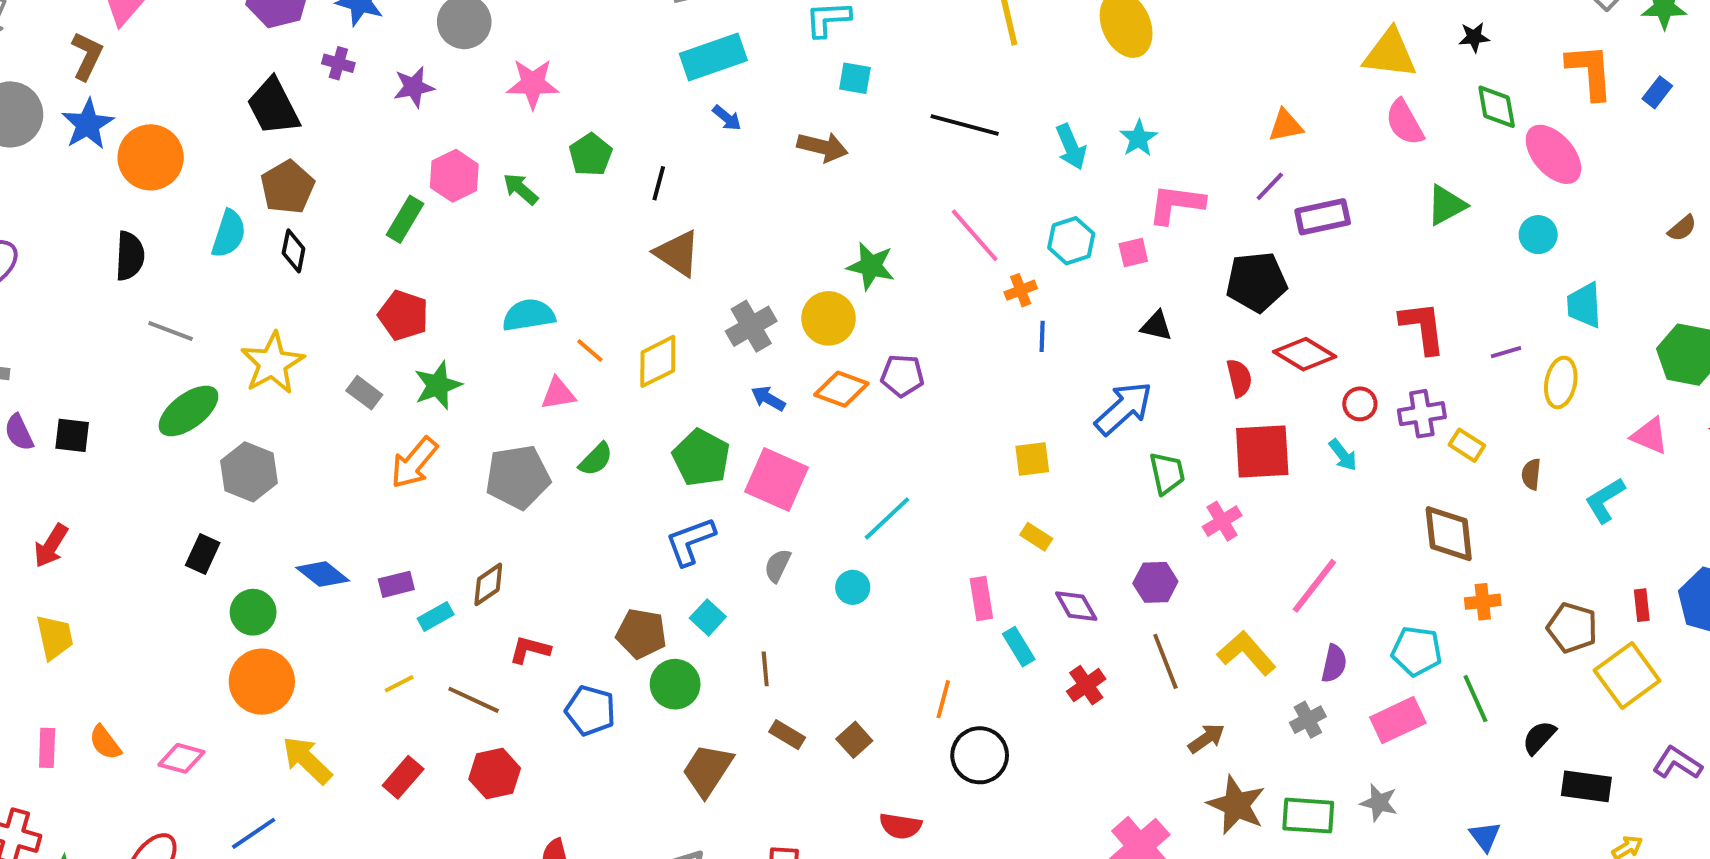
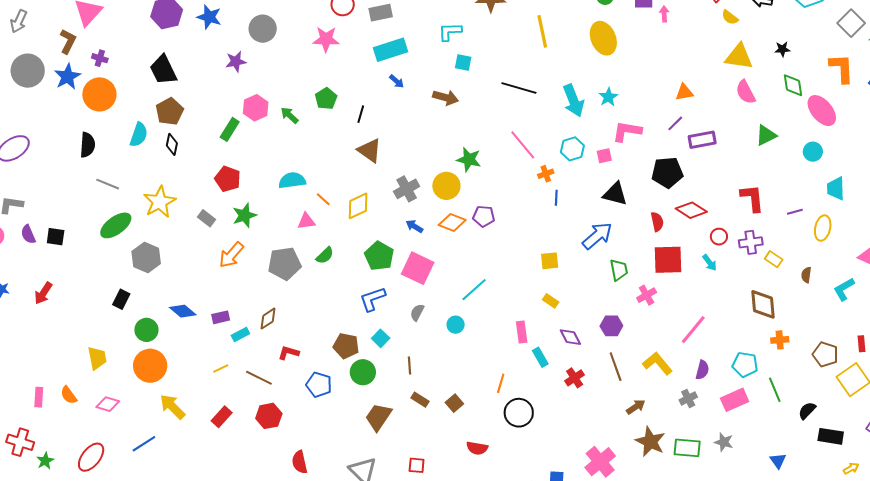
purple cross: (338, 63) -> (100, 58), moved
pink star: (533, 84) -> (326, 39), moved
cyan arrow: (1071, 147) -> (573, 101), size x1.4
black triangle: (1156, 326) -> (615, 194), size x1.5
yellow trapezoid: (55, 637) -> (97, 358), moved

